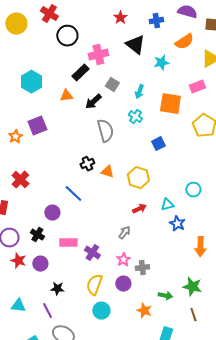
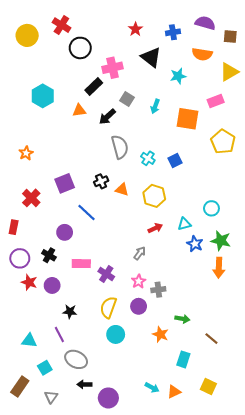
orange semicircle: (184, 42) -> (202, 54), turned 42
cyan cross: (135, 117) -> (148, 158), moved
purple square: (37, 126) -> (65, 183), moved
green star: (192, 287) -> (221, 241), moved
cyan triangle: (18, 306) -> (29, 341), moved
brown line: (193, 315) -> (211, 339), turned -32

